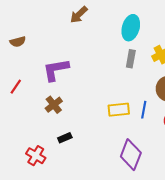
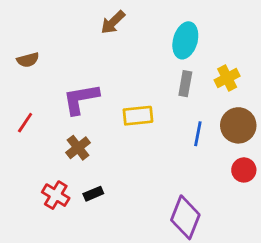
yellow rectangle: (119, 110) -> (138, 116), moved
blue line: (144, 110) -> (198, 134), moved
red cross: (36, 156) -> (56, 195), moved

